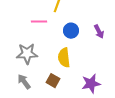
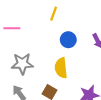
pink line: (39, 22) -> (12, 28), moved

